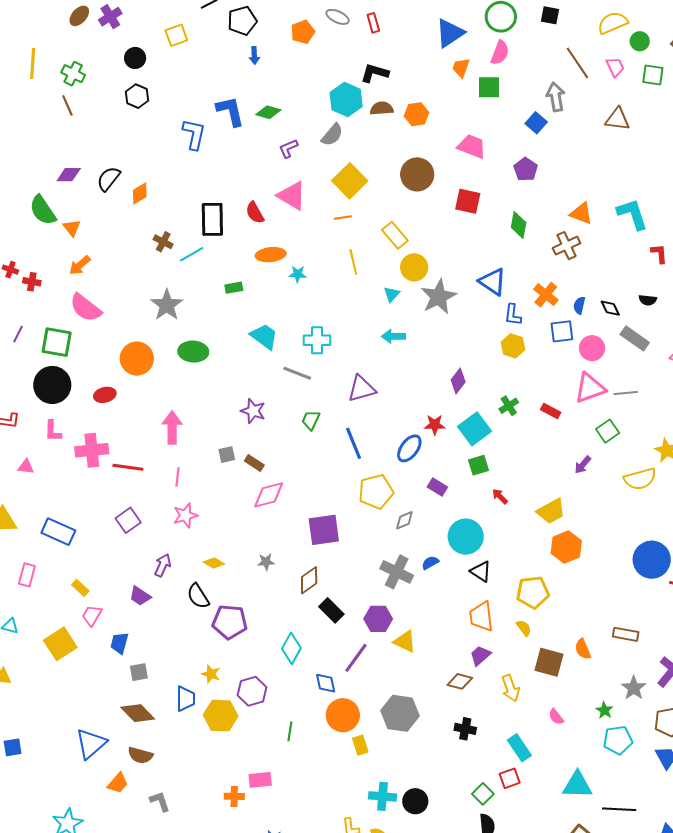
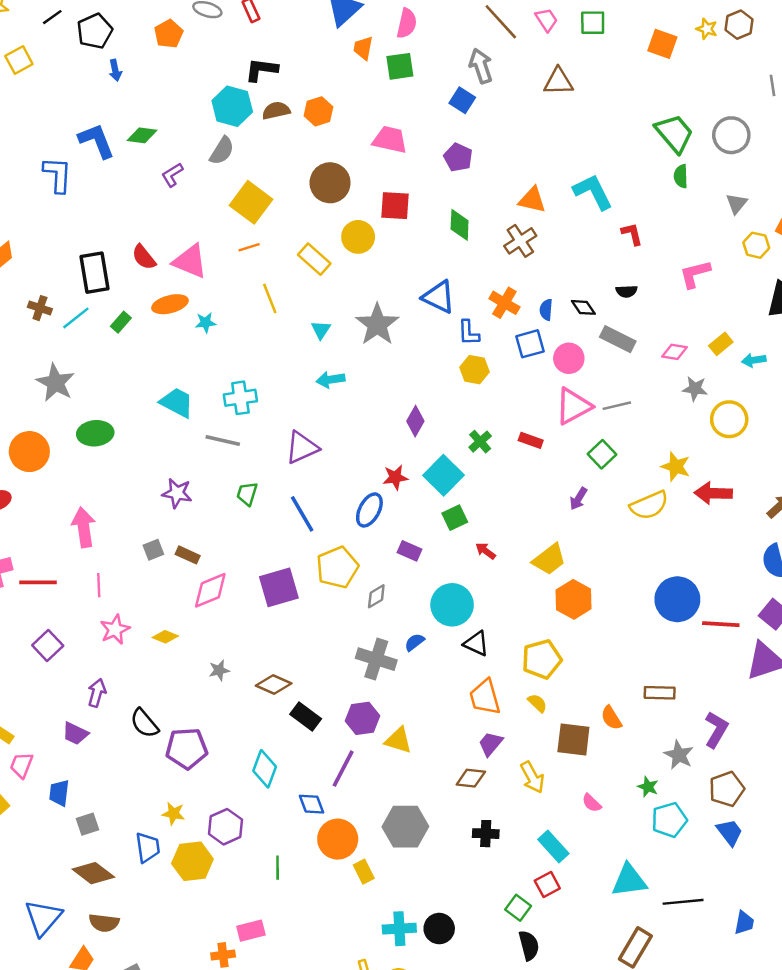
pink triangle: (292, 196) -> (190, 261), moved
yellow circle: (414, 267) -> (358, 237), moved
green rectangle: (234, 288) -> (121, 322), moved, turned -30
purple square: (324, 530) -> (279, 587), moved
yellow diamond: (214, 563) -> (165, 637), moved
brown diamond: (309, 580) -> (274, 685), turned 68

